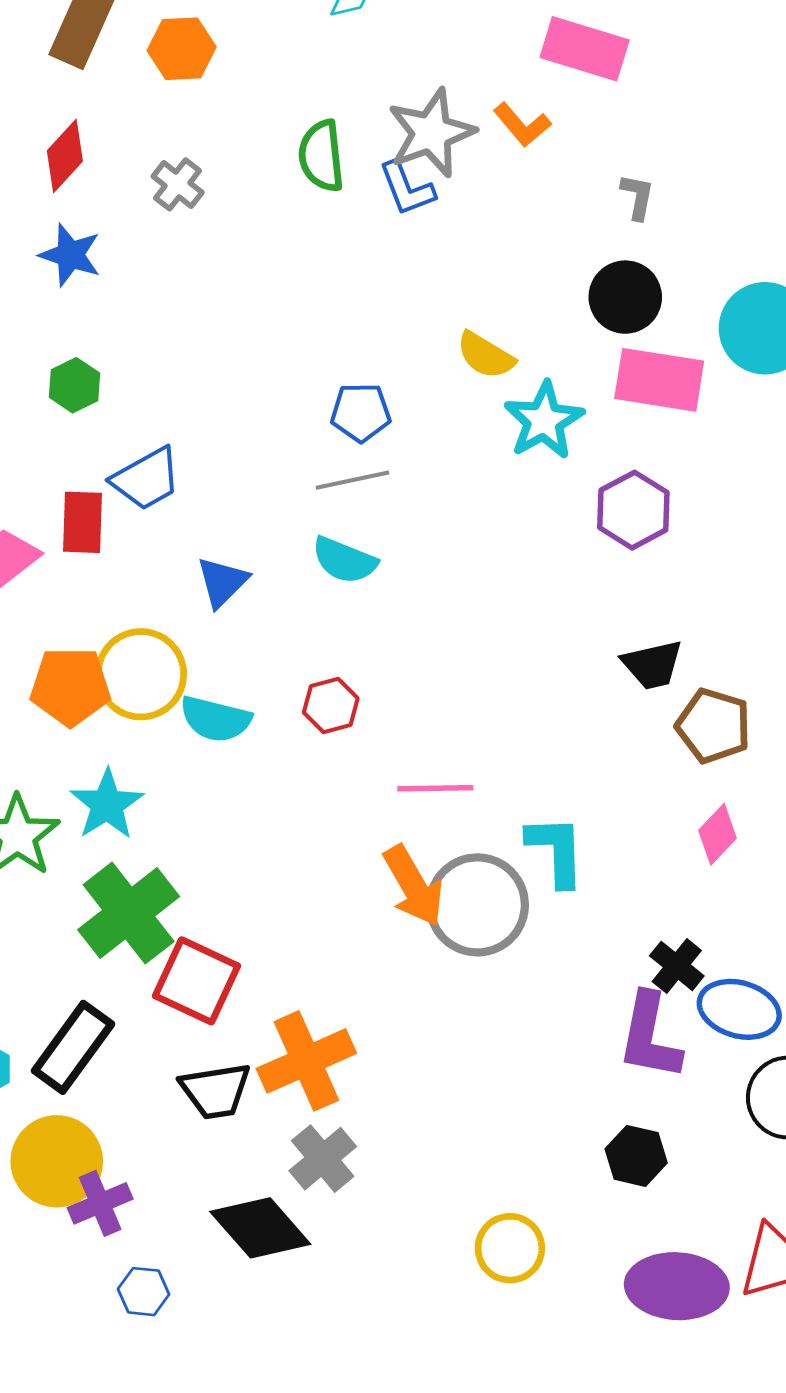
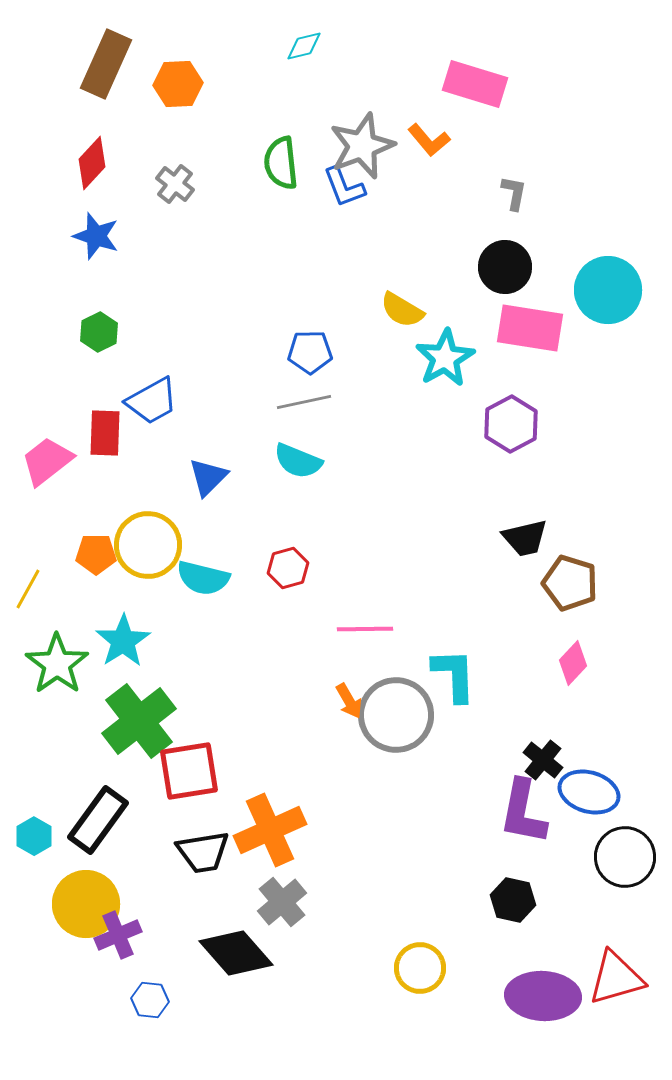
orange pentagon: (70, 686) -> (96, 554), size x0.7
orange arrow: (414, 886) -> (349, 701), size x0.6
red square: (197, 981) -> (189, 771), turned -34

